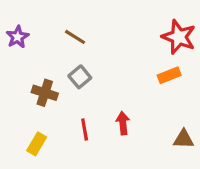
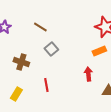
gray square: (80, 77) -> (51, 49), moved
red arrow: (123, 123) -> (88, 74), moved

